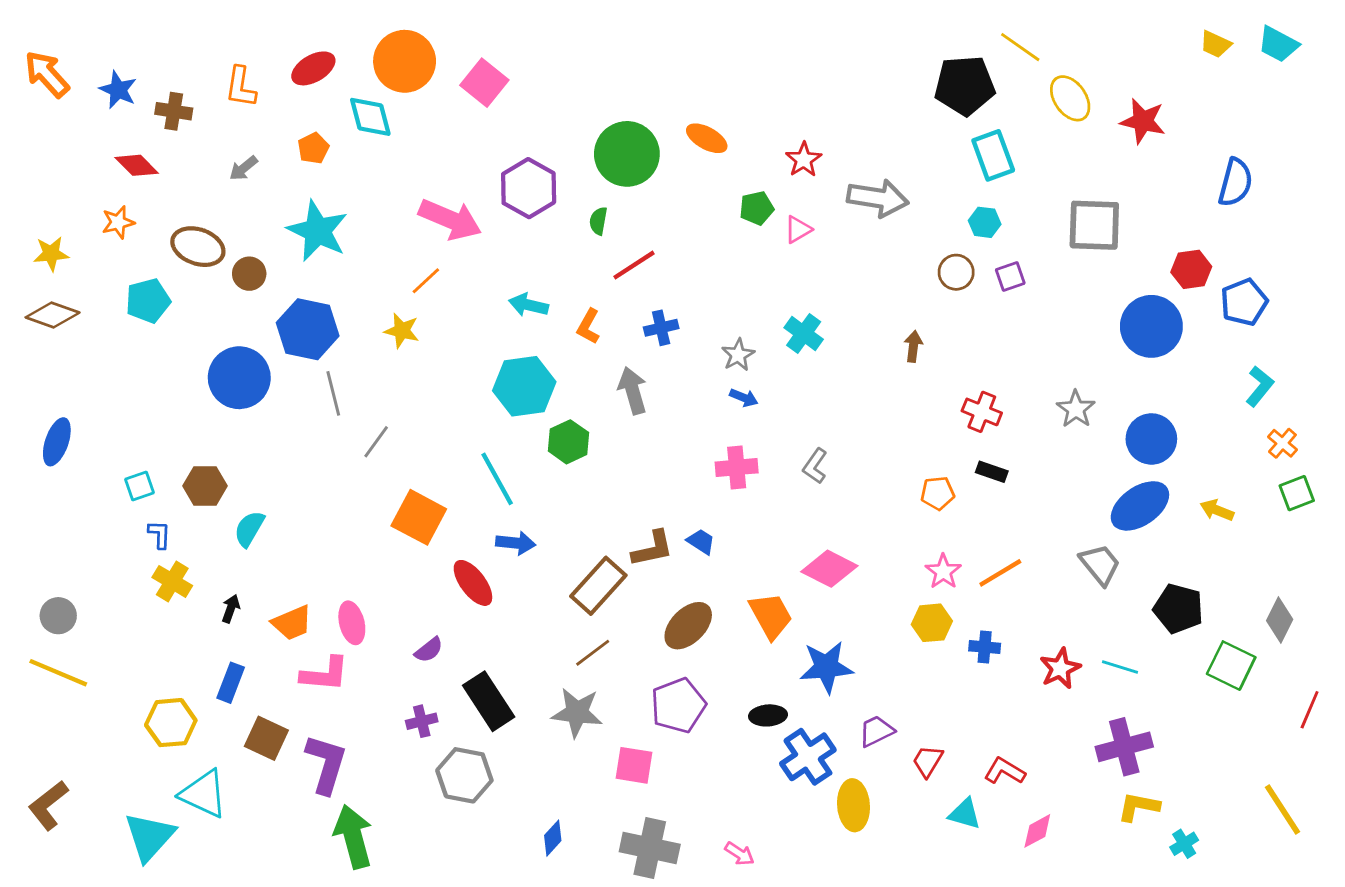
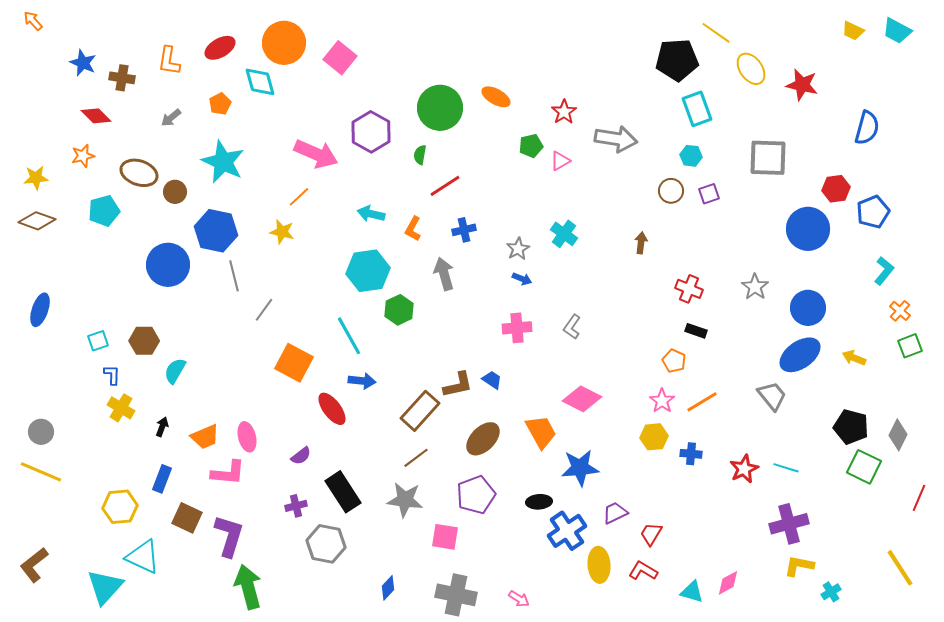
orange arrow: (47, 74) -> (33, 21), moved, size x0.6
orange pentagon: (938, 493) -> (674, 361), moved, turned 30
black pentagon: (1178, 609) -> (851, 427), moved
red L-shape: (1005, 771) -> (643, 571), moved
cyan triangle: (965, 814) -> (692, 592), moved

